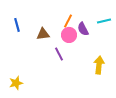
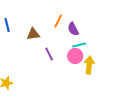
cyan line: (104, 21) -> (79, 45), moved
pink circle: (69, 35) -> (75, 56), moved

